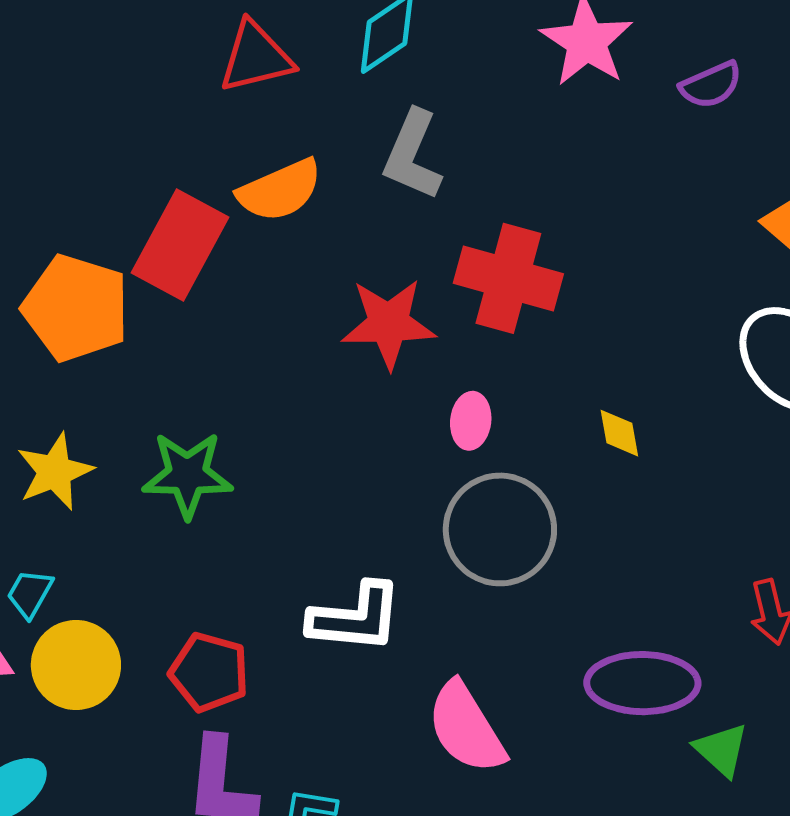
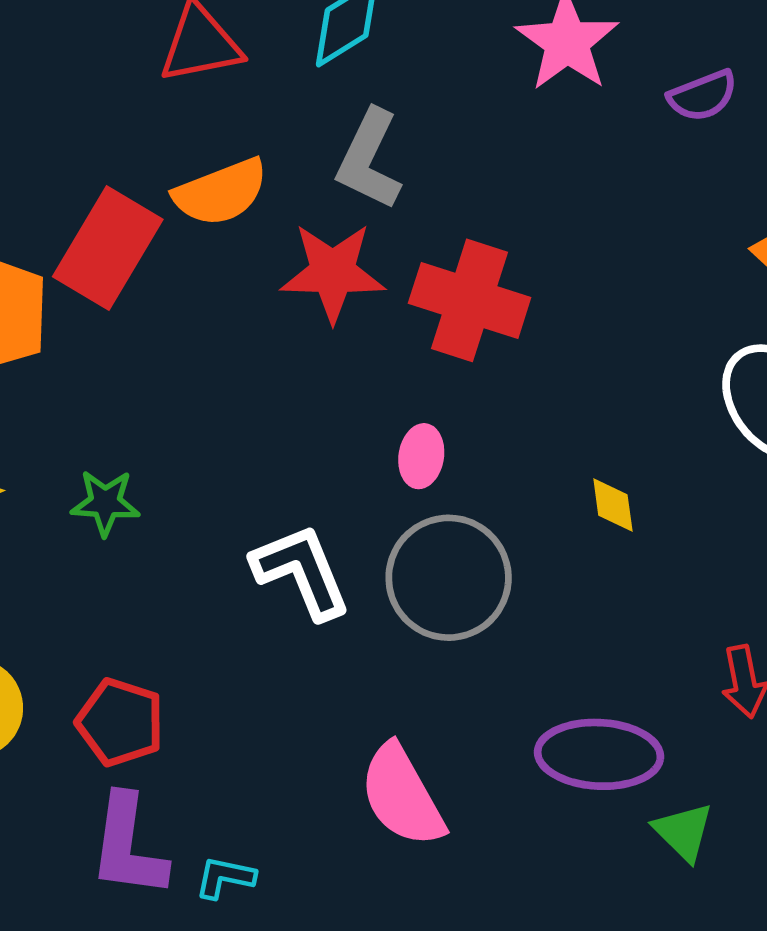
red star: (389, 323) -> (333, 272), moved
yellow diamond: (619, 433) -> (613, 505), moved
green star: (187, 475) -> (105, 503), size x0.7
white L-shape: (355, 618) -> (301, 571), moved, turned -120

